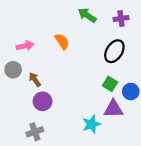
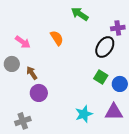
purple cross: (121, 19) -> (118, 28), moved
pink arrow: (25, 46) -> (23, 42), turned 49
purple triangle: (113, 109) -> (114, 112), moved
gray cross: (35, 132) -> (23, 121), moved

